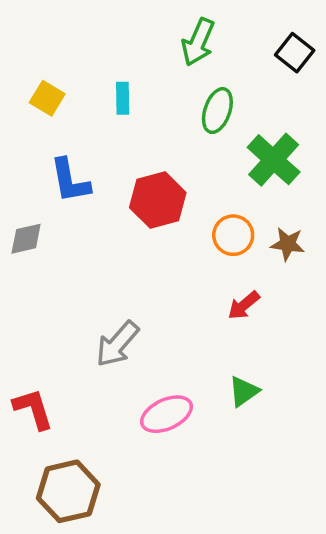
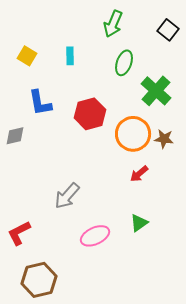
orange circle: (233, 235) -> (133, 134), size x1.5
red L-shape: (33, 409) -> (19, 233), turned -100

